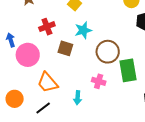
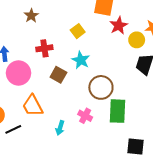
cyan star: (83, 30) -> (81, 60), turned 30
black line: (43, 108) -> (13, 129), moved

